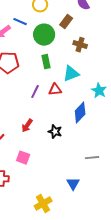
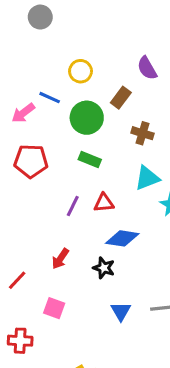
green rectangle: (46, 62) -> (90, 159), turned -56
cyan triangle: (71, 74) -> (147, 178), moved
blue diamond: (80, 113) -> (122, 238), moved, turned 55
blue triangle: (73, 184) -> (121, 311), moved

